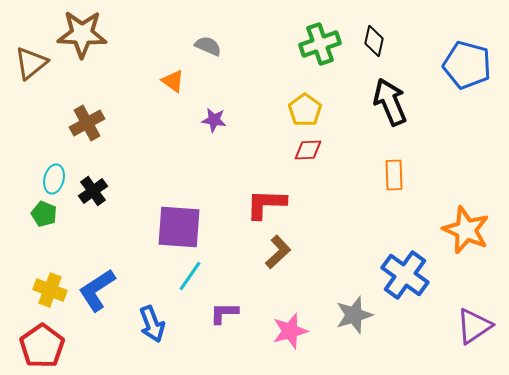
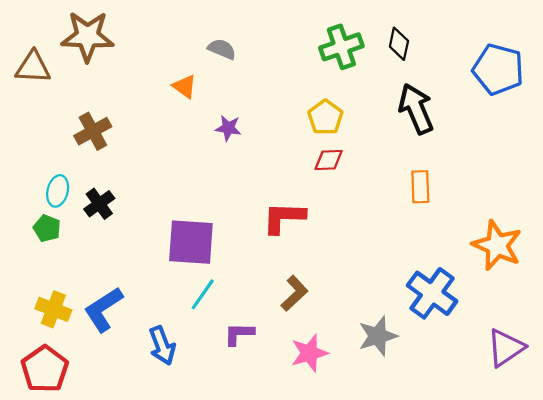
brown triangle: (31, 63) -> (33, 67), turned 42
brown L-shape: (278, 252) -> (294, 293), moved

